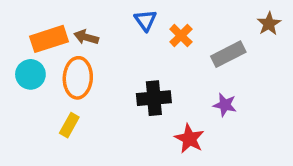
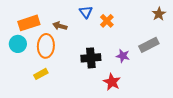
brown arrow: (86, 37) -> (60, 26), moved
gray rectangle: (228, 54) -> (149, 45), moved
purple star: (225, 105) -> (123, 56), moved
yellow rectangle: (69, 125) -> (41, 74), turned 32

